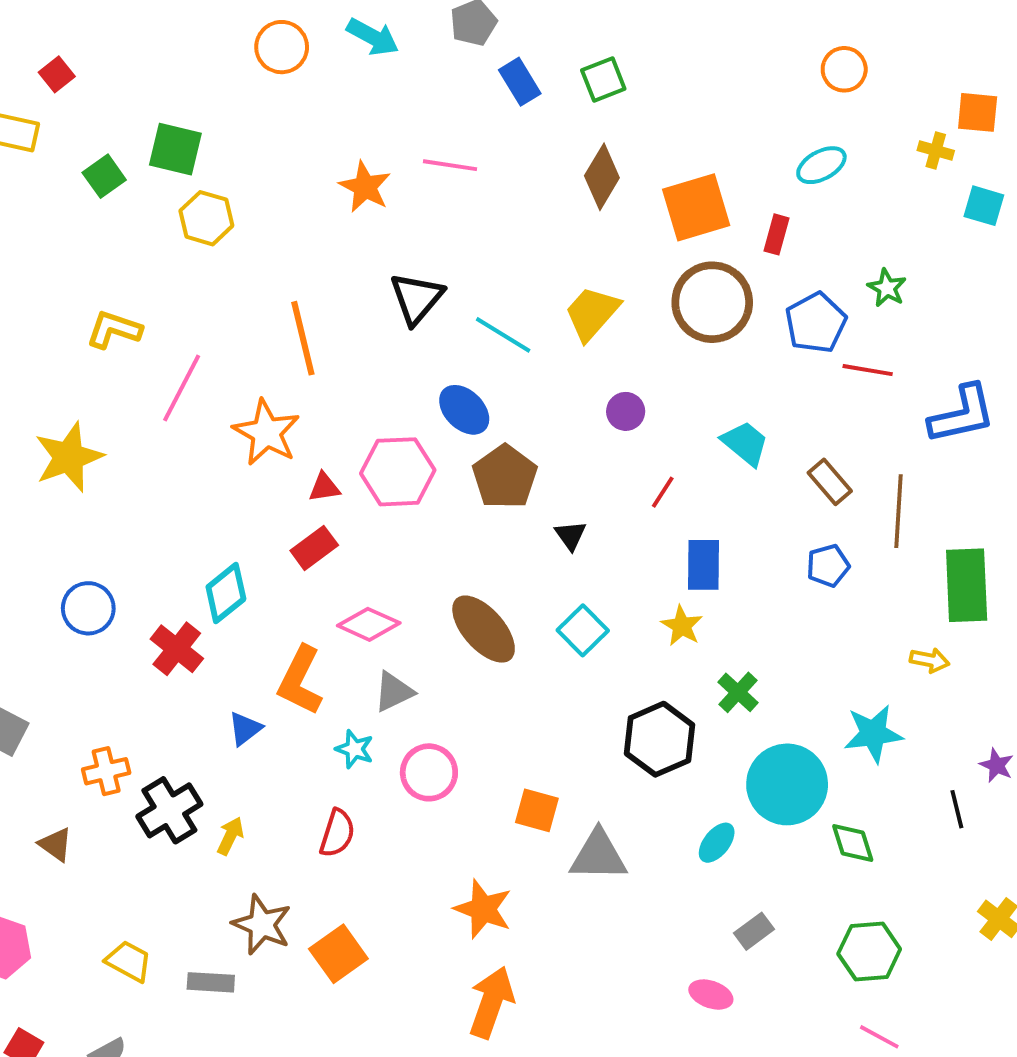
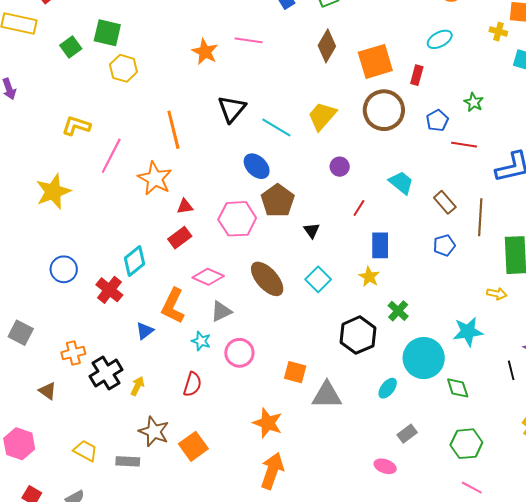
blue pentagon: (816, 323) -> (437, 120), size x0.7
pink hexagon: (398, 472) -> (237, 219), moved

